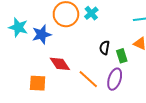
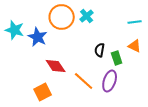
blue star: (42, 34) -> (38, 37), turned -30
orange square: (38, 83) -> (43, 92), moved, turned -30

